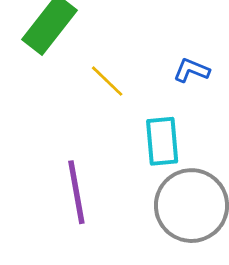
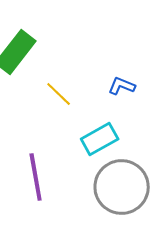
cyan rectangle: (162, 141) -> (100, 139), turned 66

